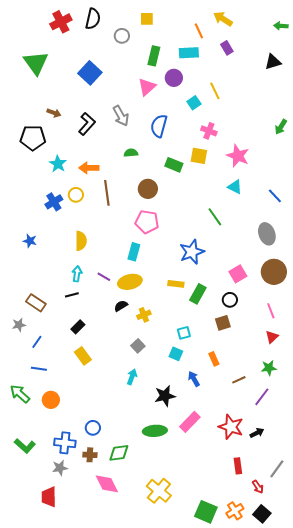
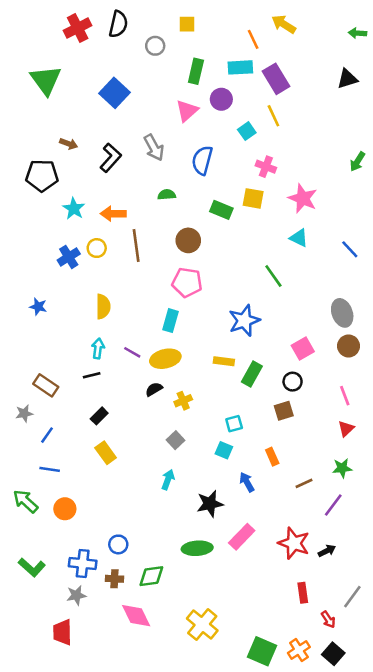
purple rectangle: (227, 48) -> (276, 79), moved, size x1.6
gray ellipse: (267, 234) -> (342, 313), moved
brown circle: (274, 272) -> (349, 346), size x0.7

